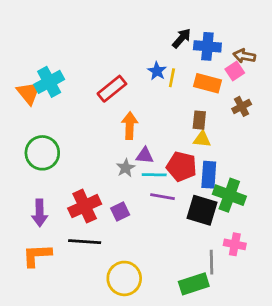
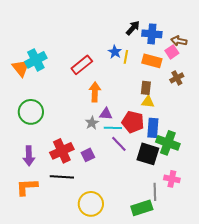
purple line: (162, 197) -> (119, 144), turned 36

